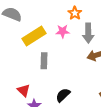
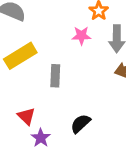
yellow rectangle: (34, 36) -> (20, 56), moved

